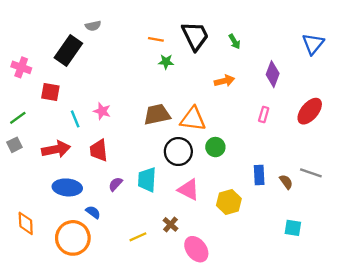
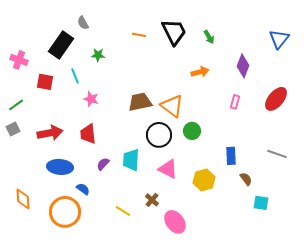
gray semicircle: (93, 26) -> (83, 23), turned 72
green star: (166, 62) -> (98, 55), moved
cyan line: (75, 119) -> (75, 76), moved
orange triangle: (193, 119) -> (172, 106), turned 30
brown semicircle: (286, 182) -> (246, 179), moved
yellow line: (138, 237) -> (123, 211), turned 56

